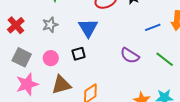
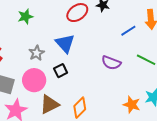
gray star: (50, 25) -> (37, 53), moved
pink circle: (51, 58) -> (34, 80), size x1.5

